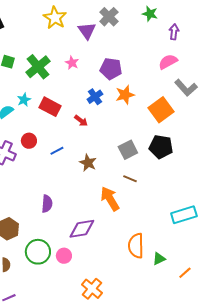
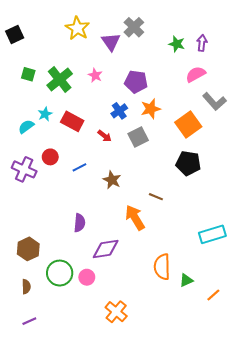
green star: (150, 14) -> (177, 44), moved
gray square: (128, 150) -> (138, 137), moved
purple semicircle: (47, 204) -> (79, 223), moved

